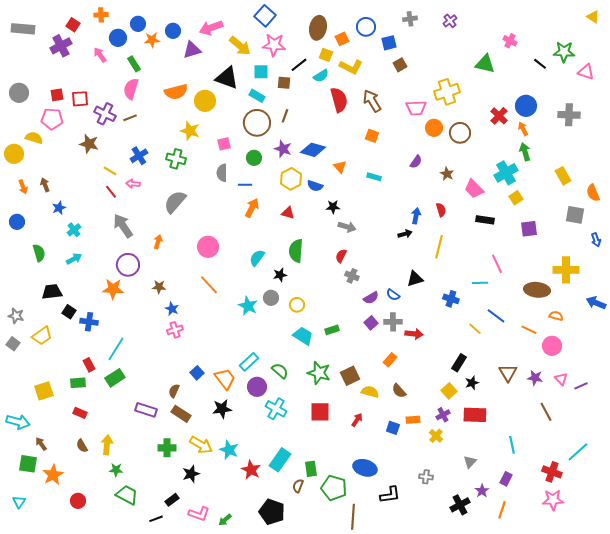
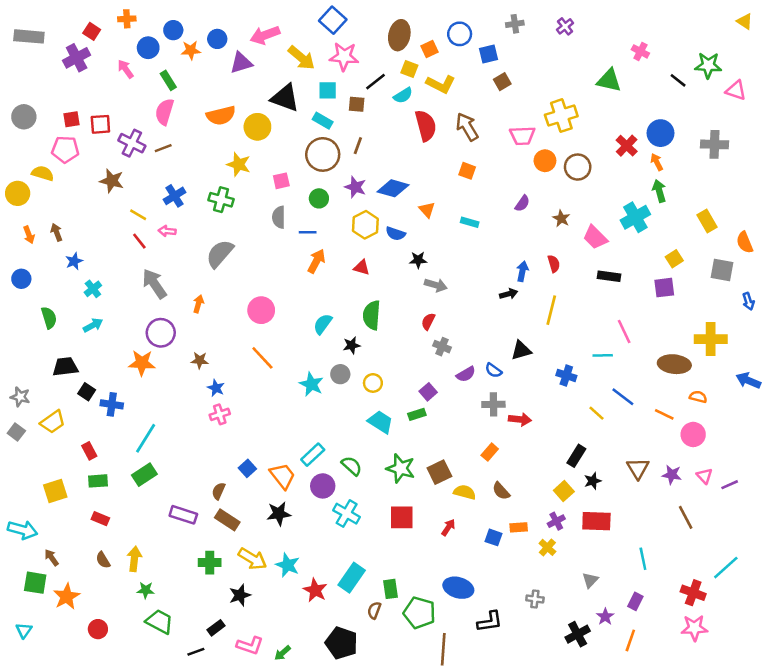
yellow square: (516, 198) -> (674, 259), moved
purple square: (371, 323) -> (428, 392), moved
red rectangle: (89, 365) -> (89, 451), moved

